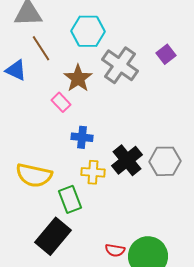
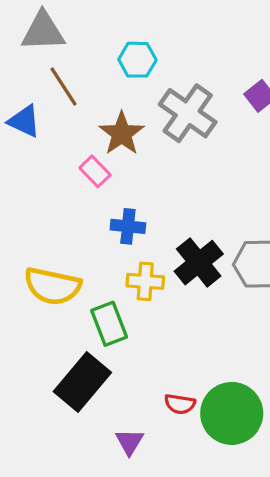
cyan hexagon: (88, 31) -> (137, 60), size x0.7

